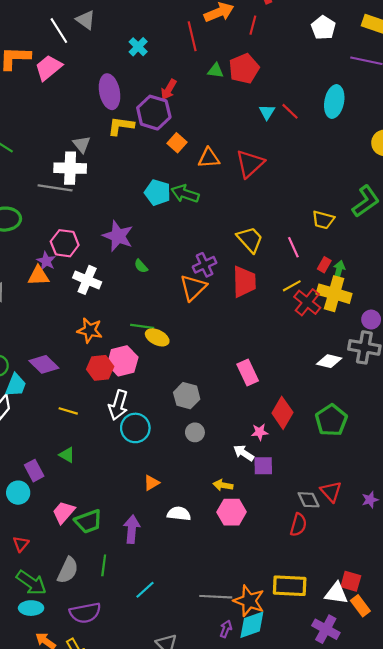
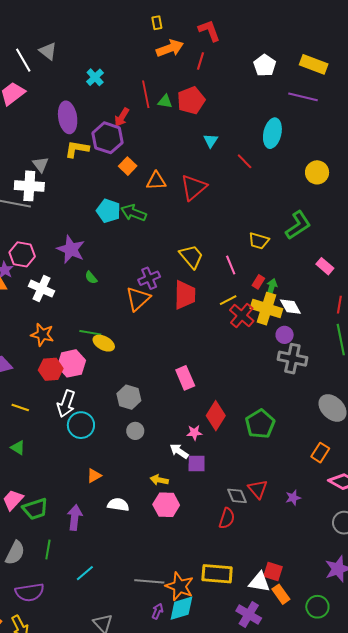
red line: (192, 36) -> (146, 94), moved
red line: (290, 111) -> (245, 161), moved
purple circle: (371, 320) -> (285, 335), moved
white diamond: (329, 361) -> (290, 307), moved, turned 45

